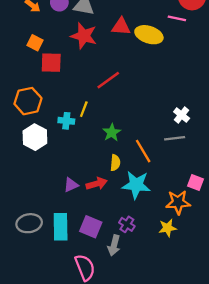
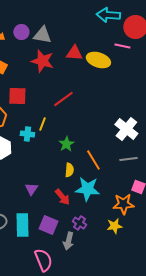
red square: (51, 63) -> (17, 96), moved
white cross: (182, 115) -> (126, 129), size x1.6
gray line: (175, 138) -> (128, 159), moved
red arrow: (97, 184) -> (62, 197), moved, turned 66
purple triangle: (71, 185) -> (31, 189), turned -32

